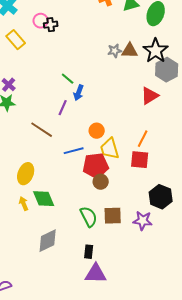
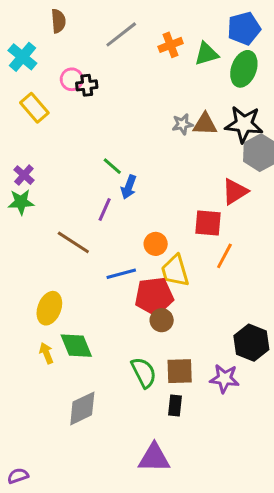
black star: (156, 51) -> (244, 124), turned -30
red square: (140, 160) -> (208, 223), moved
black rectangle: (89, 252) -> (175, 405), moved

